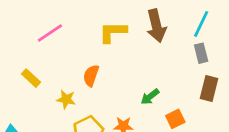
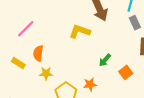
yellow L-shape: (113, 32) -> (80, 31), moved, turned 30
orange semicircle: (91, 76) -> (38, 53), moved

